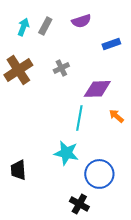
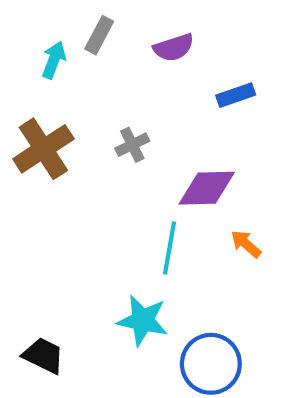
gray rectangle: (45, 26) -> (99, 35), moved
black trapezoid: (18, 170) -> (43, 356), turned 120

